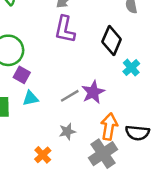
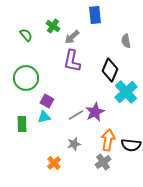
cyan cross: (131, 68) -> (126, 92), size x1.6
purple square: (22, 75) -> (47, 101), moved
gray cross: (103, 154) -> (103, 162), size x0.7

